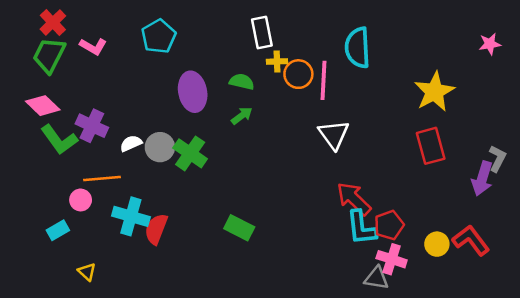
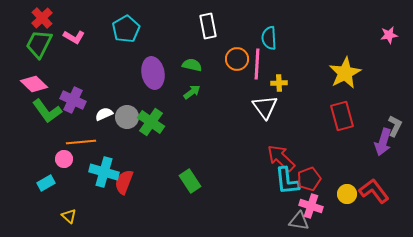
cyan semicircle: (358, 48) -> (269, 38), moved, size x0.7
yellow cross: (277, 61) -> (279, 83), moved
green rectangle: (239, 228) -> (190, 181), turned 30

